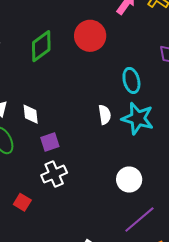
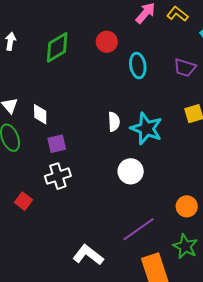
red circle: (90, 36) -> (107, 42), size x0.7
cyan ellipse: (131, 80) -> (138, 66), moved
white circle: (129, 179) -> (131, 171), moved

